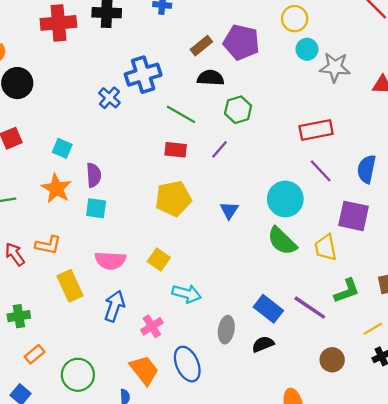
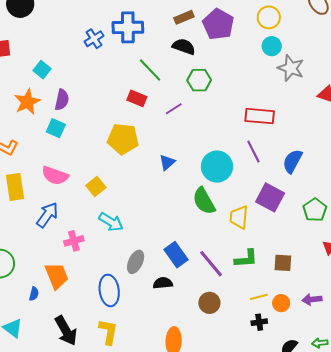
brown circle: (332, 360) -> (209, 303), moved
blue ellipse: (187, 364) -> (109, 290), moved

